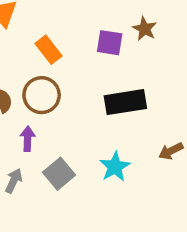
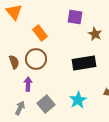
brown star: (145, 29) -> (95, 34), moved
purple square: (110, 43) -> (75, 17), moved

